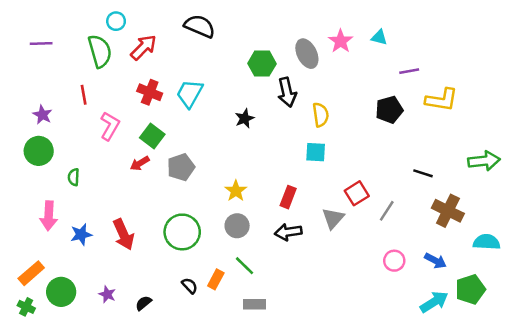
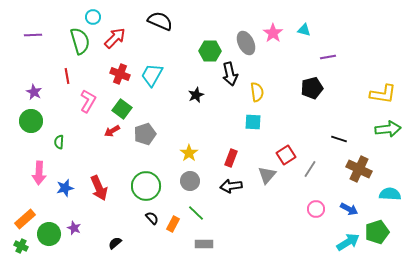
yellow L-shape: (442, 100) -> (383, 94), moved
black semicircle: (190, 286) -> (152, 218), moved
purple star: (107, 294) -> (74, 228), moved

